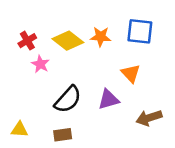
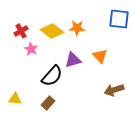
blue square: (140, 31) -> (119, 19), moved
purple triangle: (108, 99) -> (73, 60), moved
brown rectangle: (63, 135) -> (48, 103), turned -40

